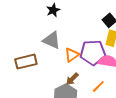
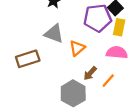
purple pentagon: (93, 53) -> (98, 18), moved
brown arrow: (72, 79) -> (90, 73), moved

